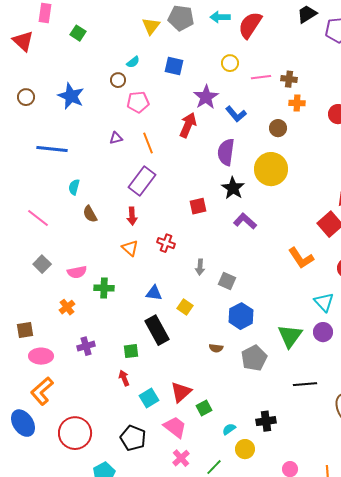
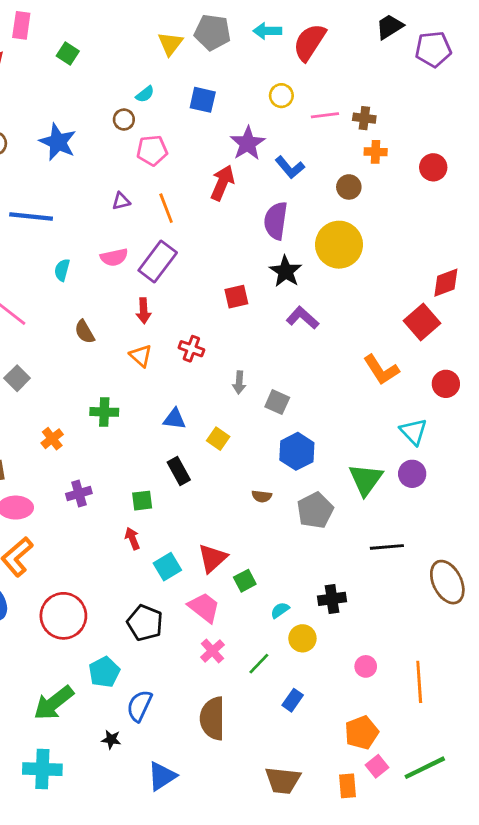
brown semicircle: (90, 214) -> (85, 332), moved
pink semicircle: (77, 272) -> (114, 257), moved
black rectangle: (157, 330) -> (179, 471), size x0.7

